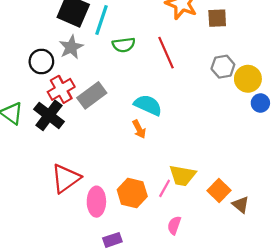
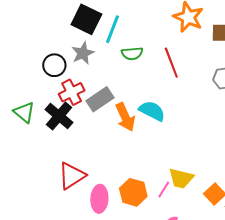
orange arrow: (139, 129) -> (125, 117), moved, size x1.6

